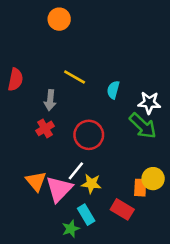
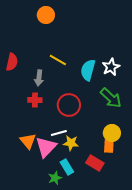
cyan semicircle: (113, 90) -> (88, 70), size x1.5
white star: (149, 103) -> (111, 67), moved, turned -30
red cross: (45, 128) -> (35, 100), turned 32
white line: (76, 171) -> (59, 133), turned 35
yellow circle: (153, 179) -> (112, 133), moved

